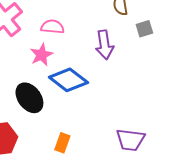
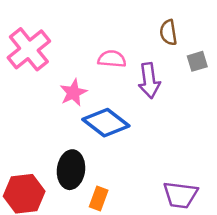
pink semicircle: (52, 27) -> (112, 59), moved
black ellipse: (29, 98) -> (71, 170), moved, turned 44

